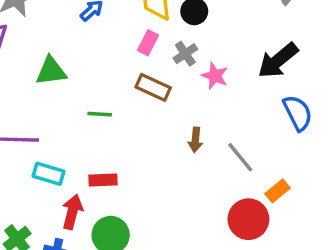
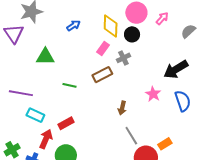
pink star: (215, 76) -> (153, 94), moved
brown rectangle: (153, 87) -> (102, 75), turned -60
gray line: (240, 157) -> (131, 136), moved
red rectangle: (103, 180) -> (66, 123), turned -35

